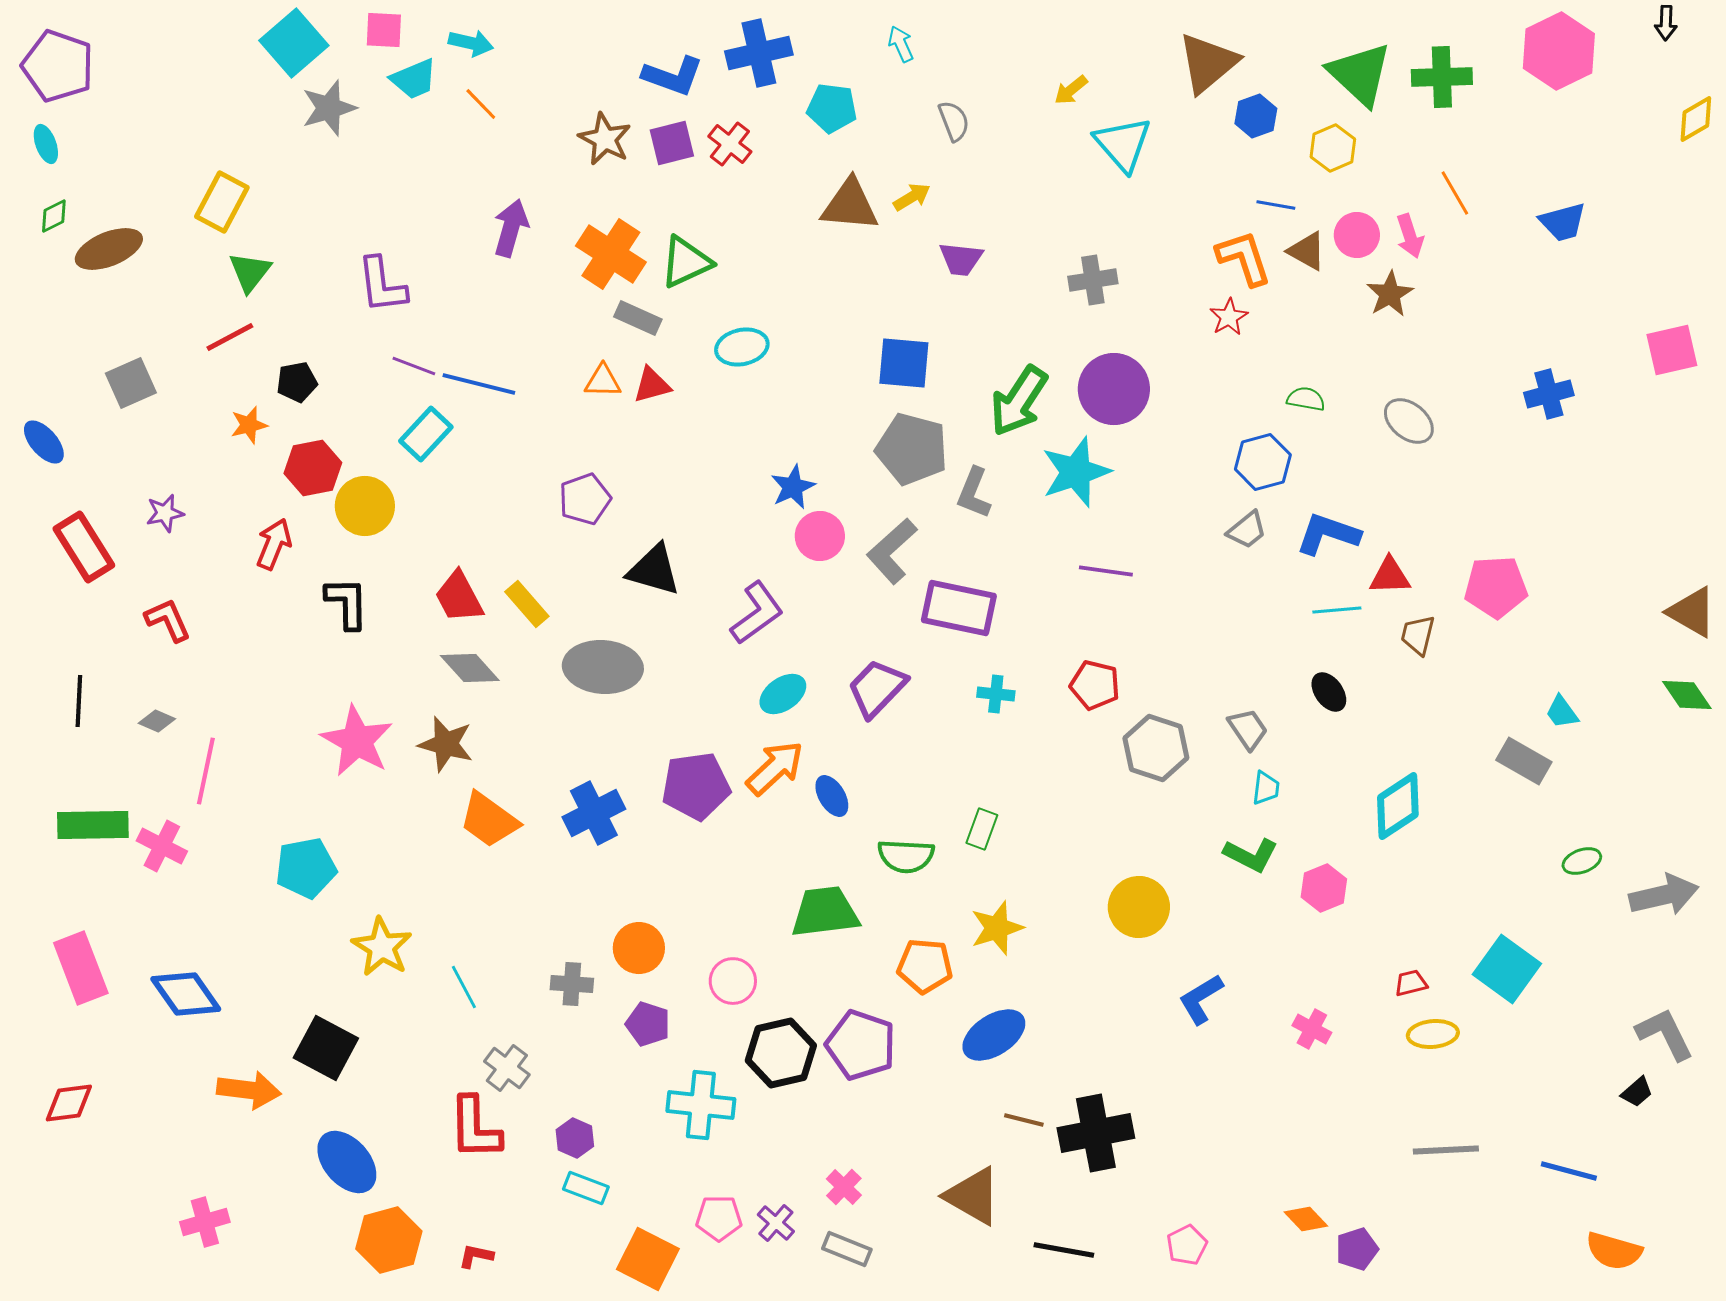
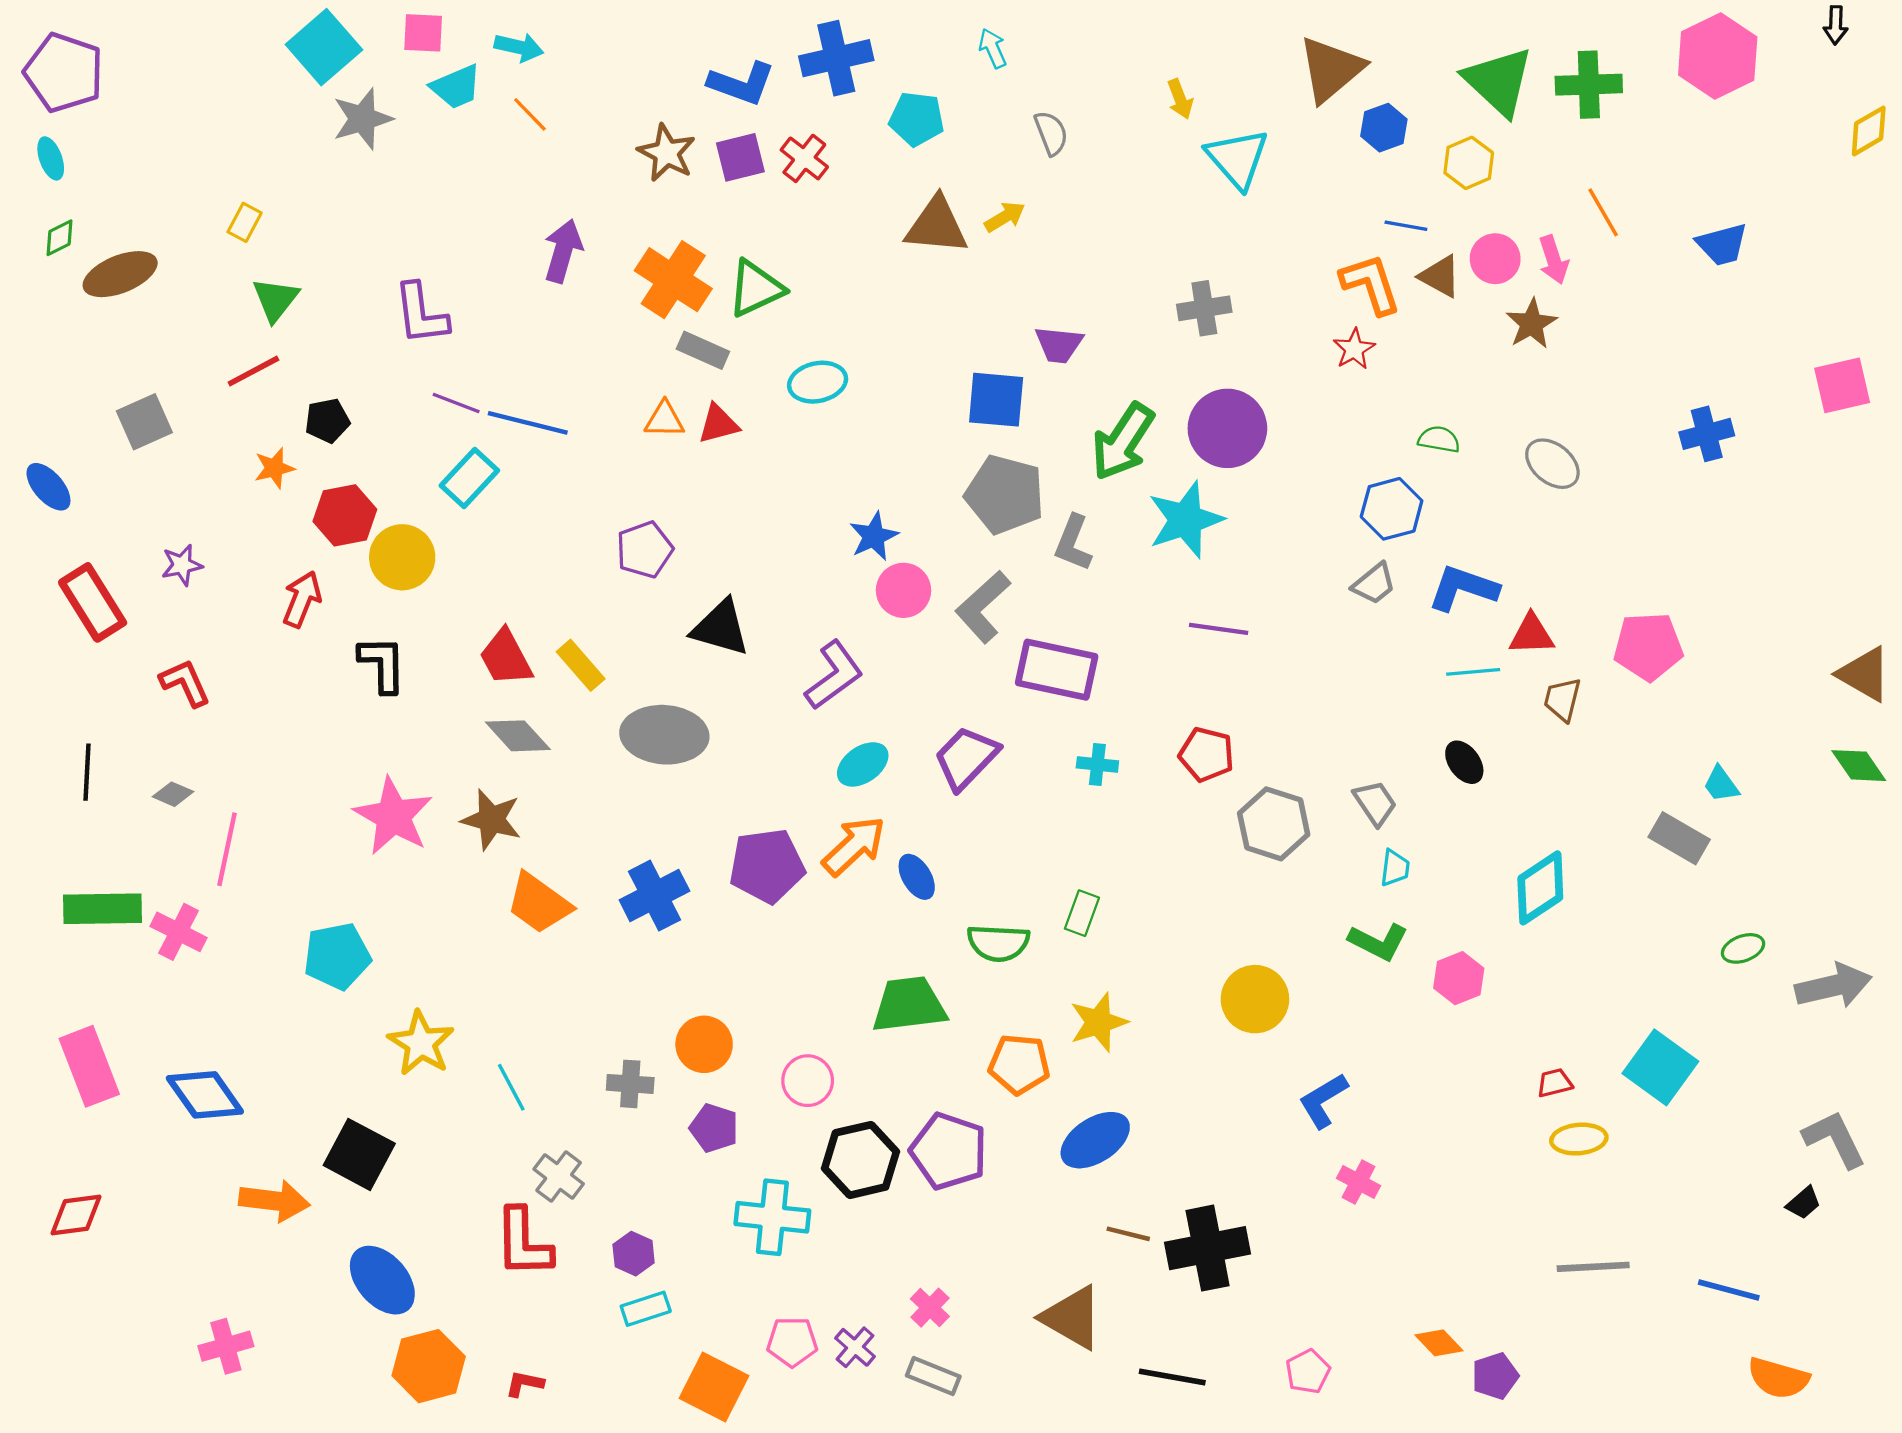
yellow arrow: (1071, 90) -> (1180, 99), turned -72
yellow rectangle: (222, 202) -> (245, 222), size x0.6
purple trapezoid: (961, 259) -> (1059, 345), moved
pink cross: (1312, 1029) -> (1359, 1182), moved
cyan rectangle: (586, 1188) -> (646, 1309), turned -39

